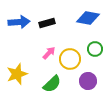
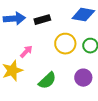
pink arrow: (49, 53) -> (26, 52), moved
yellow circle: (70, 59) -> (65, 44), moved

